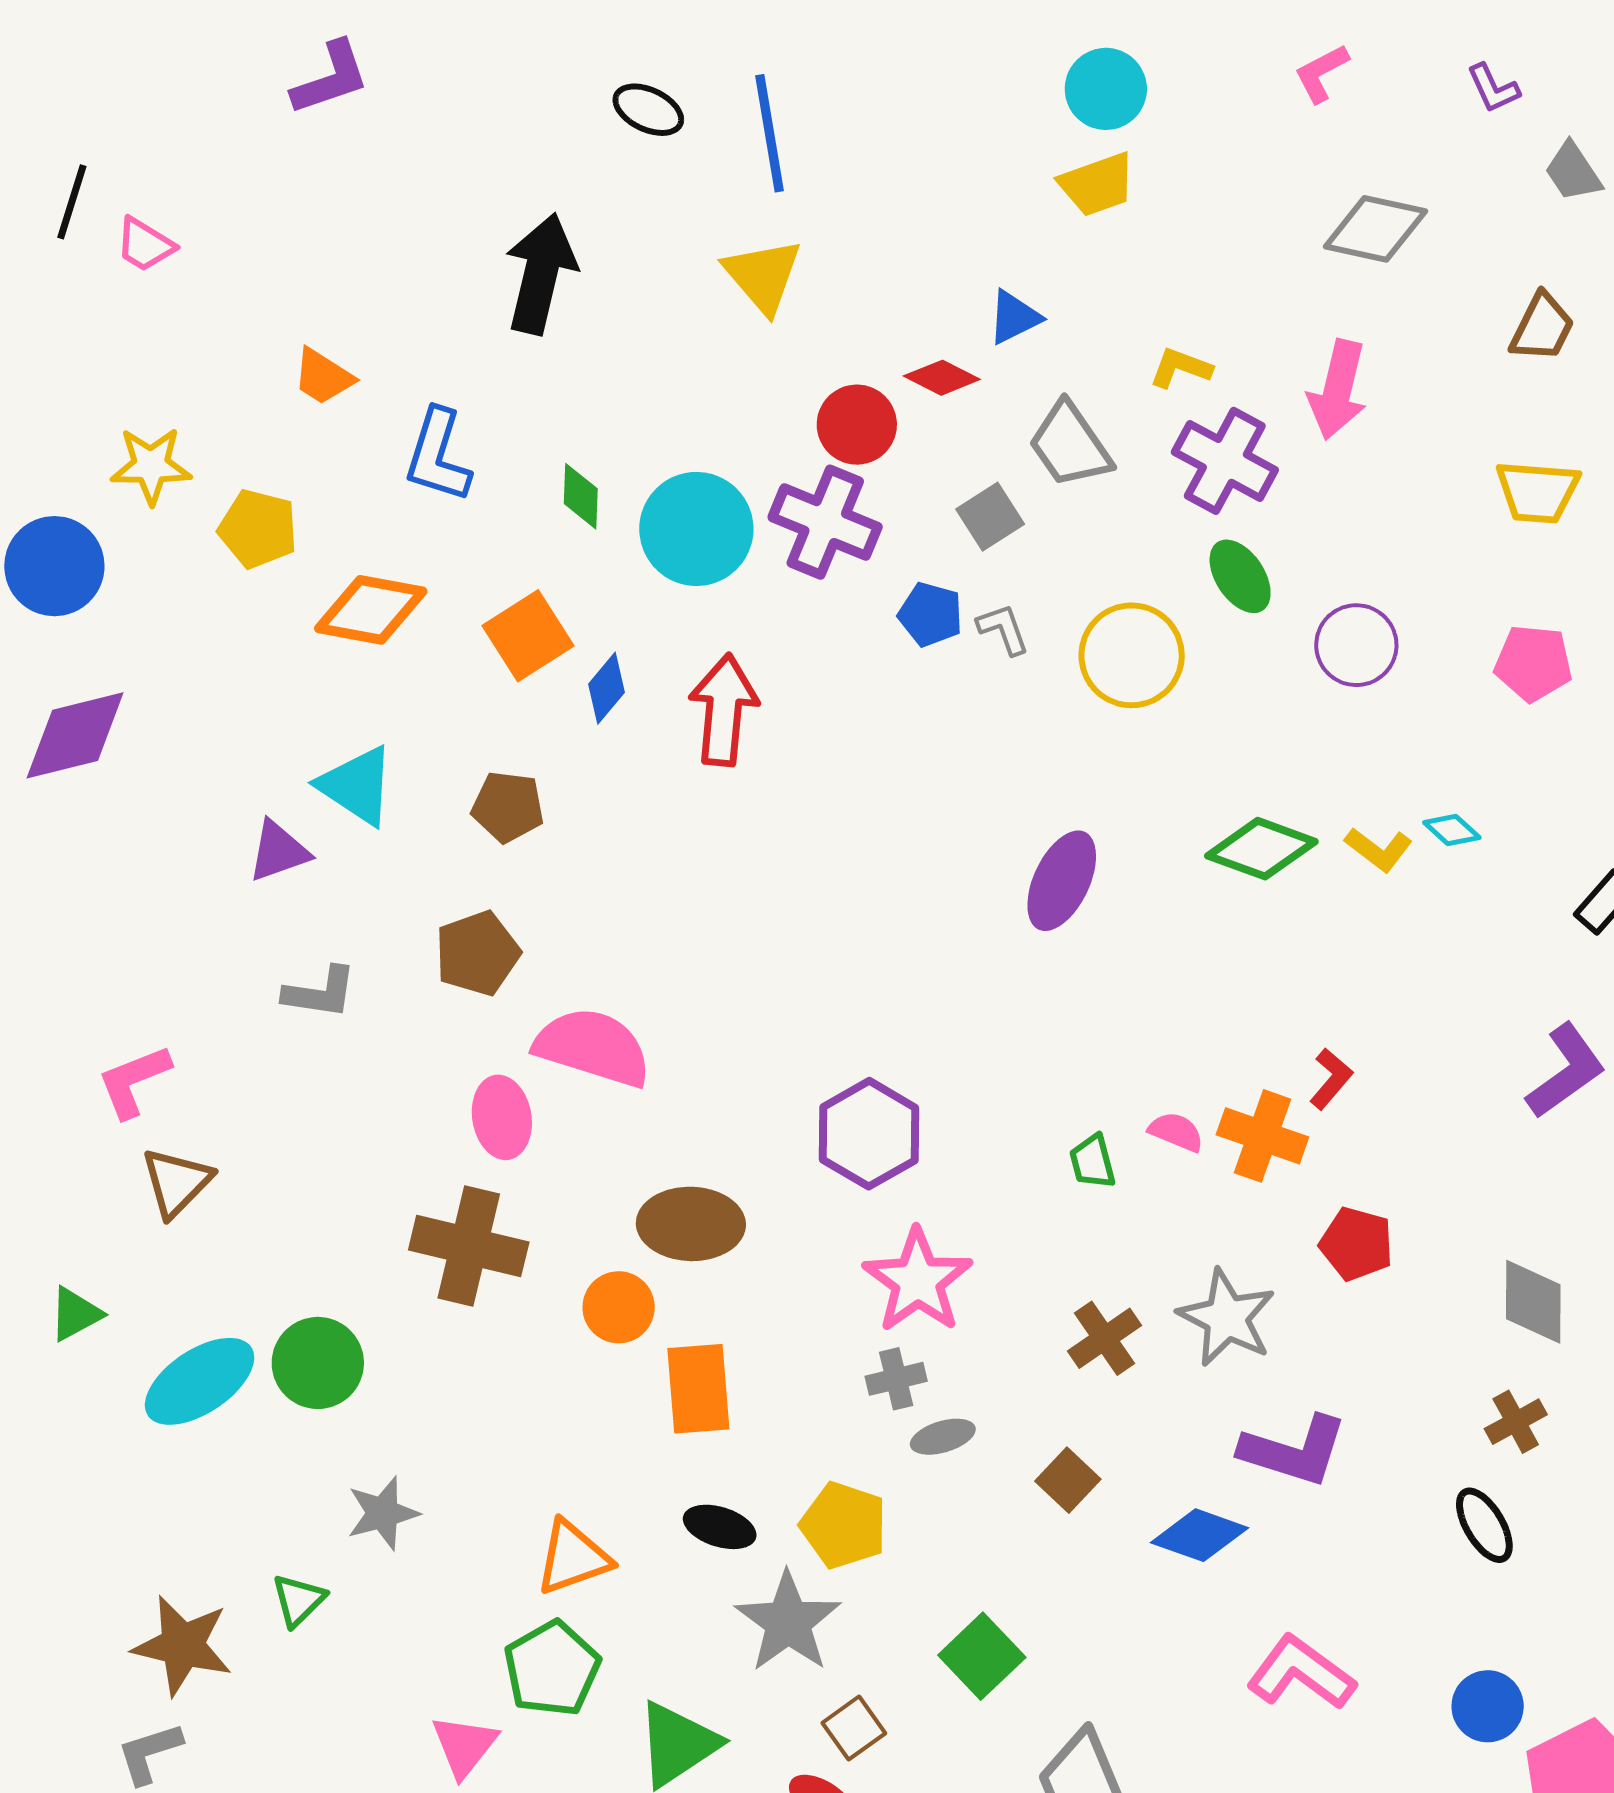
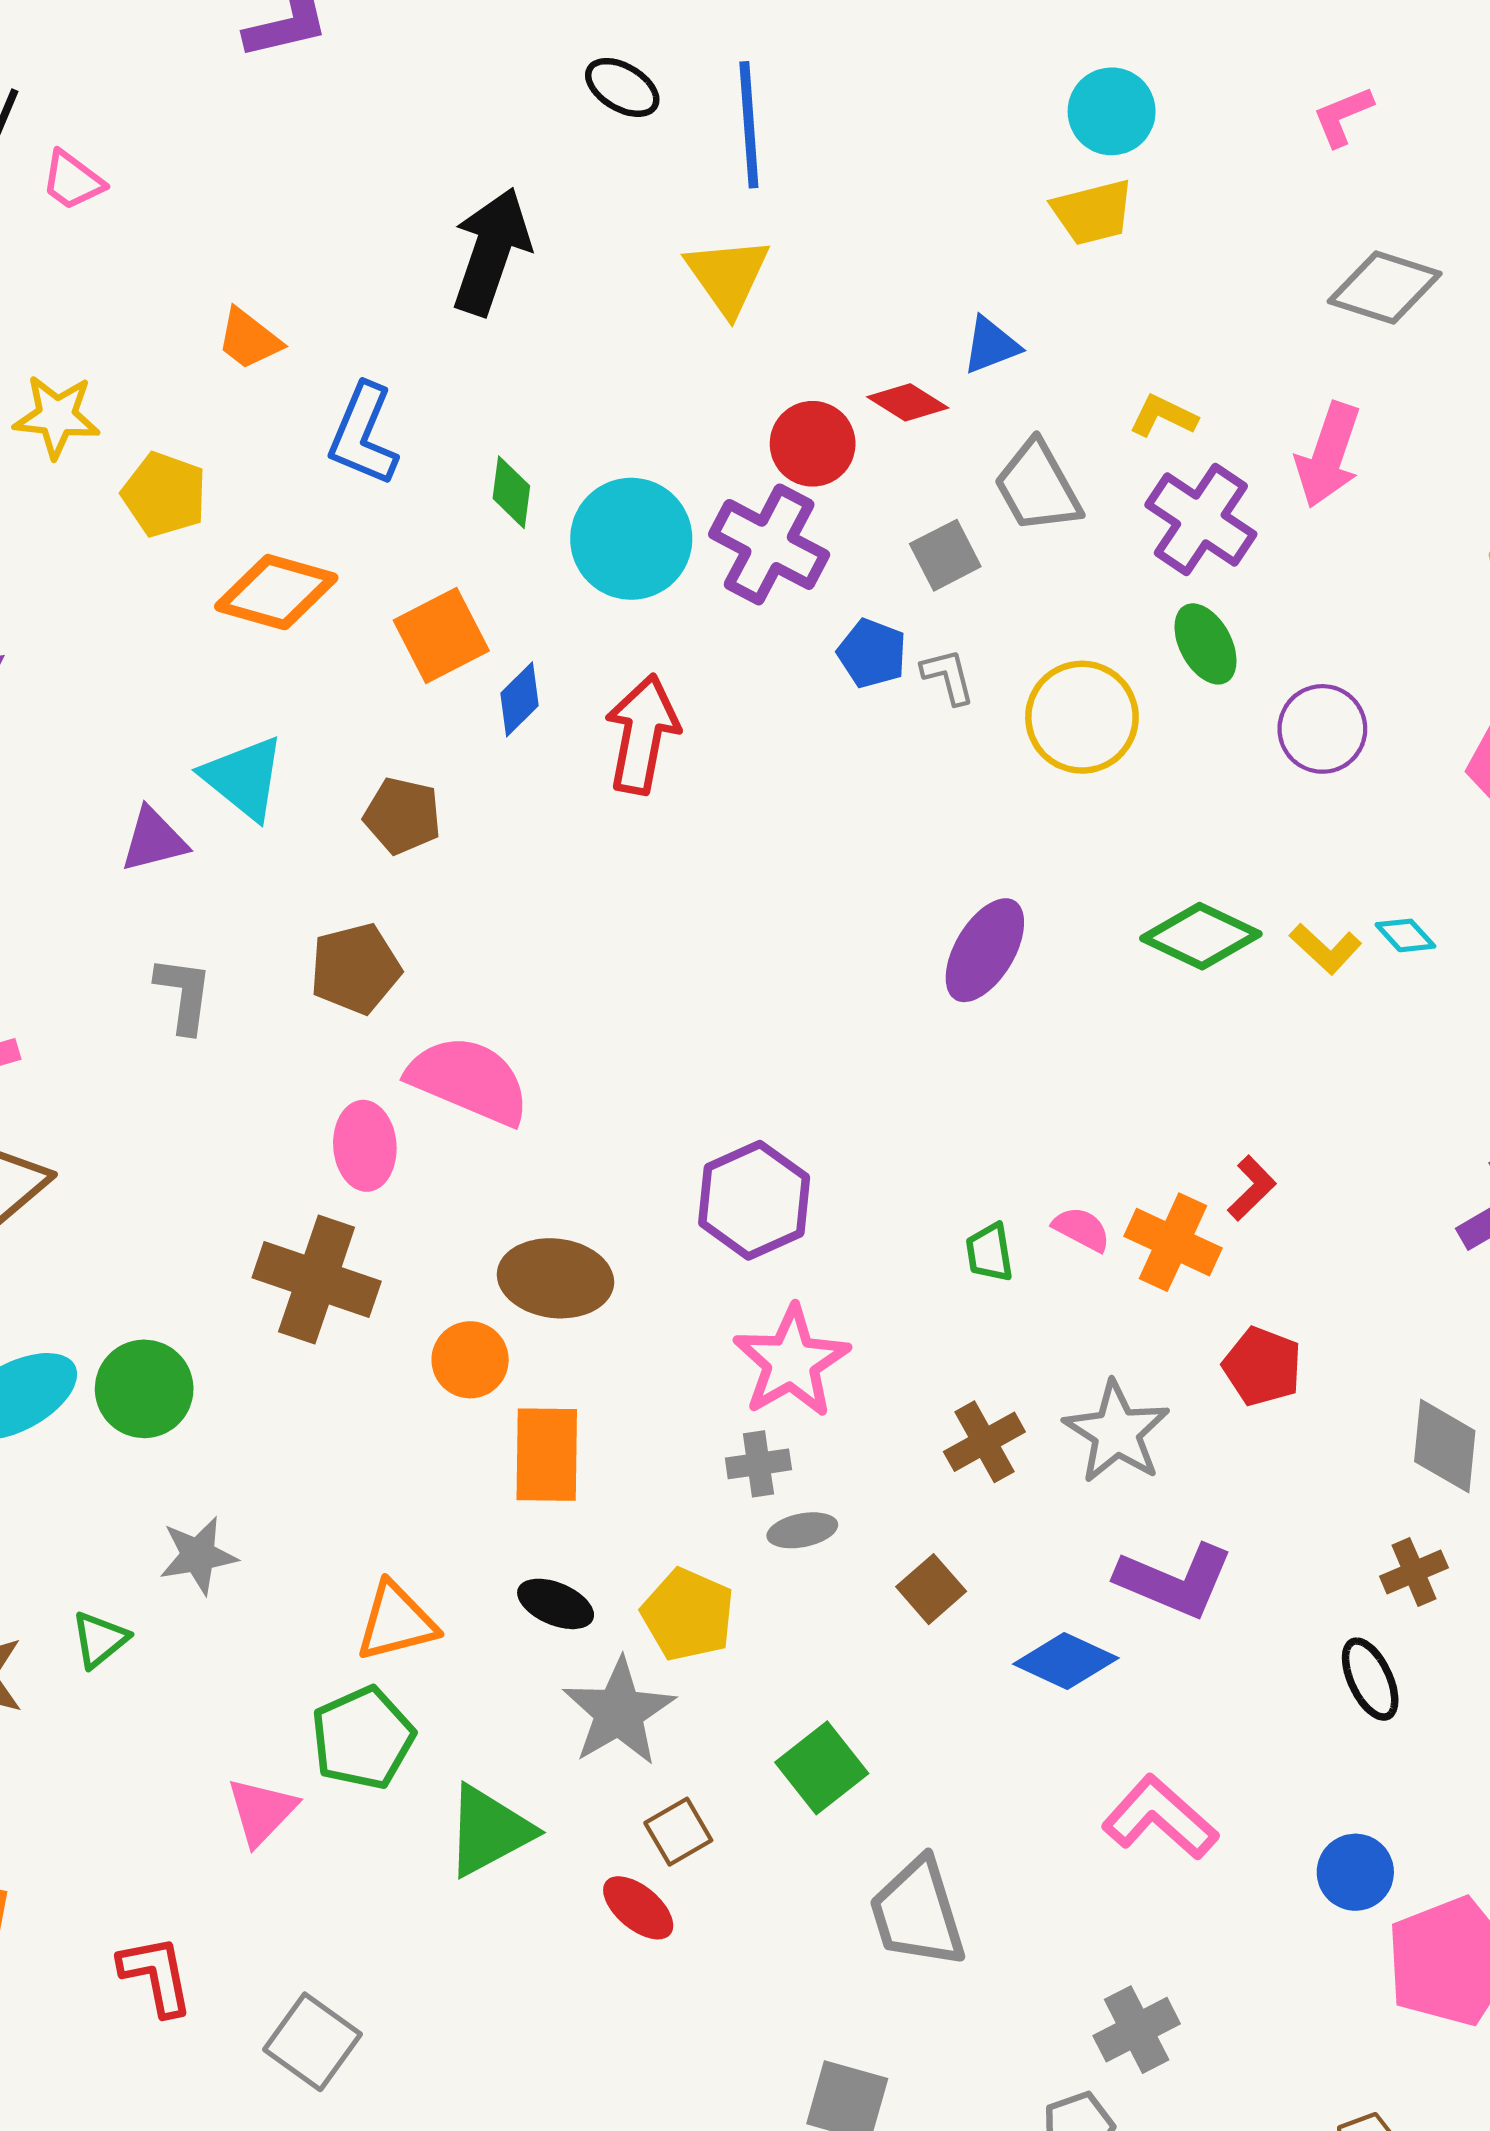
gray L-shape: (320, 992) -> (184, 995), turned -96

